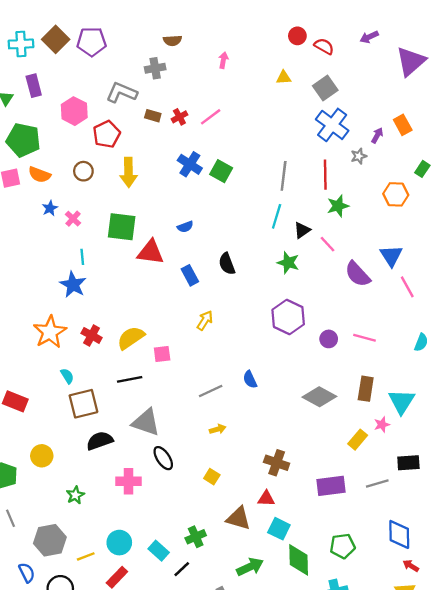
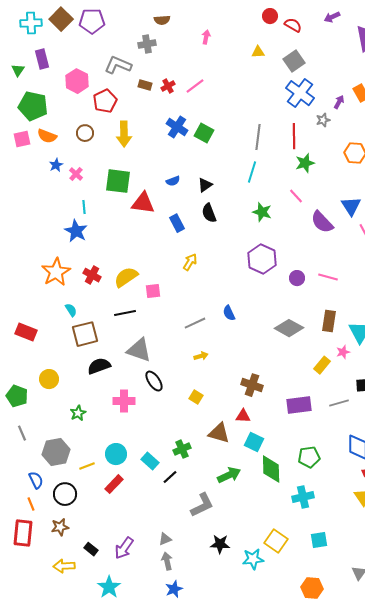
black triangle: (302, 230) -> (205, 185), moved

